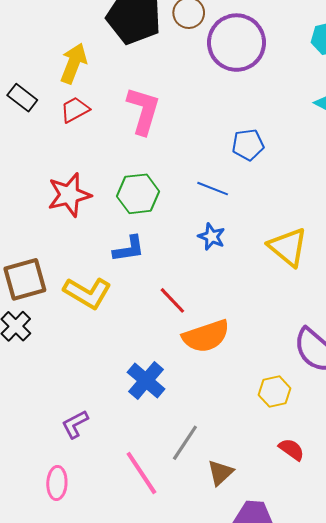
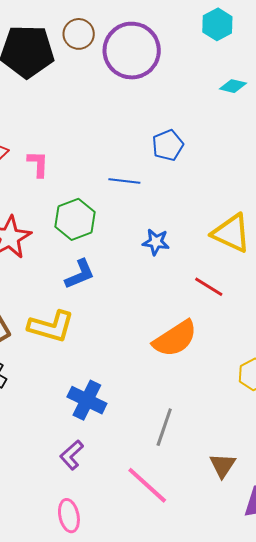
pink L-shape: (143, 111) -> (38, 164), moved, size x0.6
blue line: (213, 189) -> (124, 181), moved
red line: (172, 300) -> (209, 287), moved
blue cross: (146, 381) -> (87, 400), moved
gray line: (185, 443) -> (164, 427), moved

